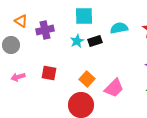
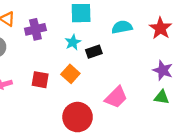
black rectangle: (95, 41) -> (94, 52), moved
orange square: (87, 79) -> (70, 74), moved

